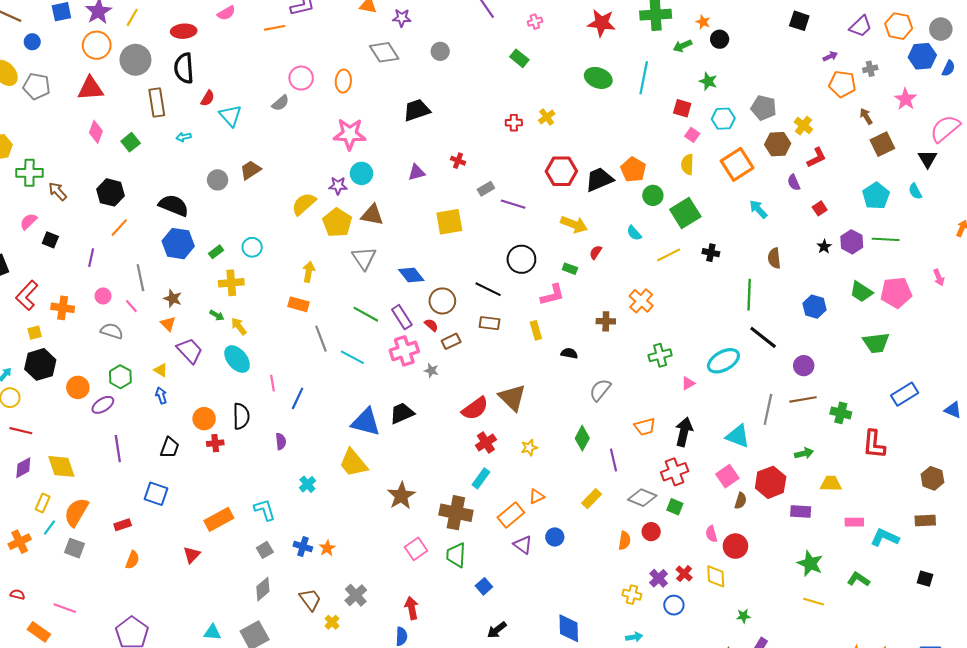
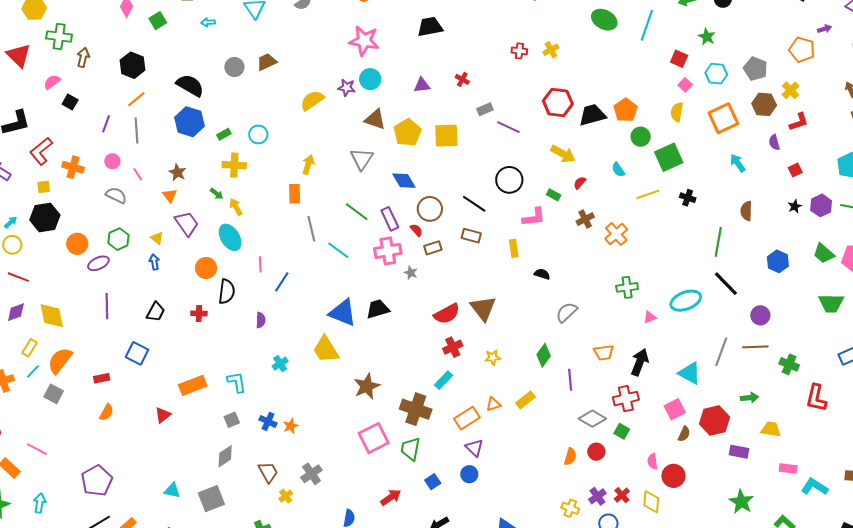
orange pentagon: (842, 84) -> (802, 50), moved
brown arrow: (58, 191) -> (83, 57), turned 48
yellow pentagon: (337, 223) -> (407, 133), moved
gray line: (140, 278) -> (136, 131), moved
orange rectangle: (298, 304) -> (295, 194), turned 66
brown cross: (606, 321) -> (585, 219), moved, turned -36
orange circle: (204, 419) -> (206, 268), moved
yellow rectangle: (592, 499) -> (525, 400), moved
blue circle: (555, 537) -> (469, 474), moved
pink square: (416, 549) -> (374, 438), size x1.4
red arrow: (412, 608) -> (391, 497), moved, turned 60

